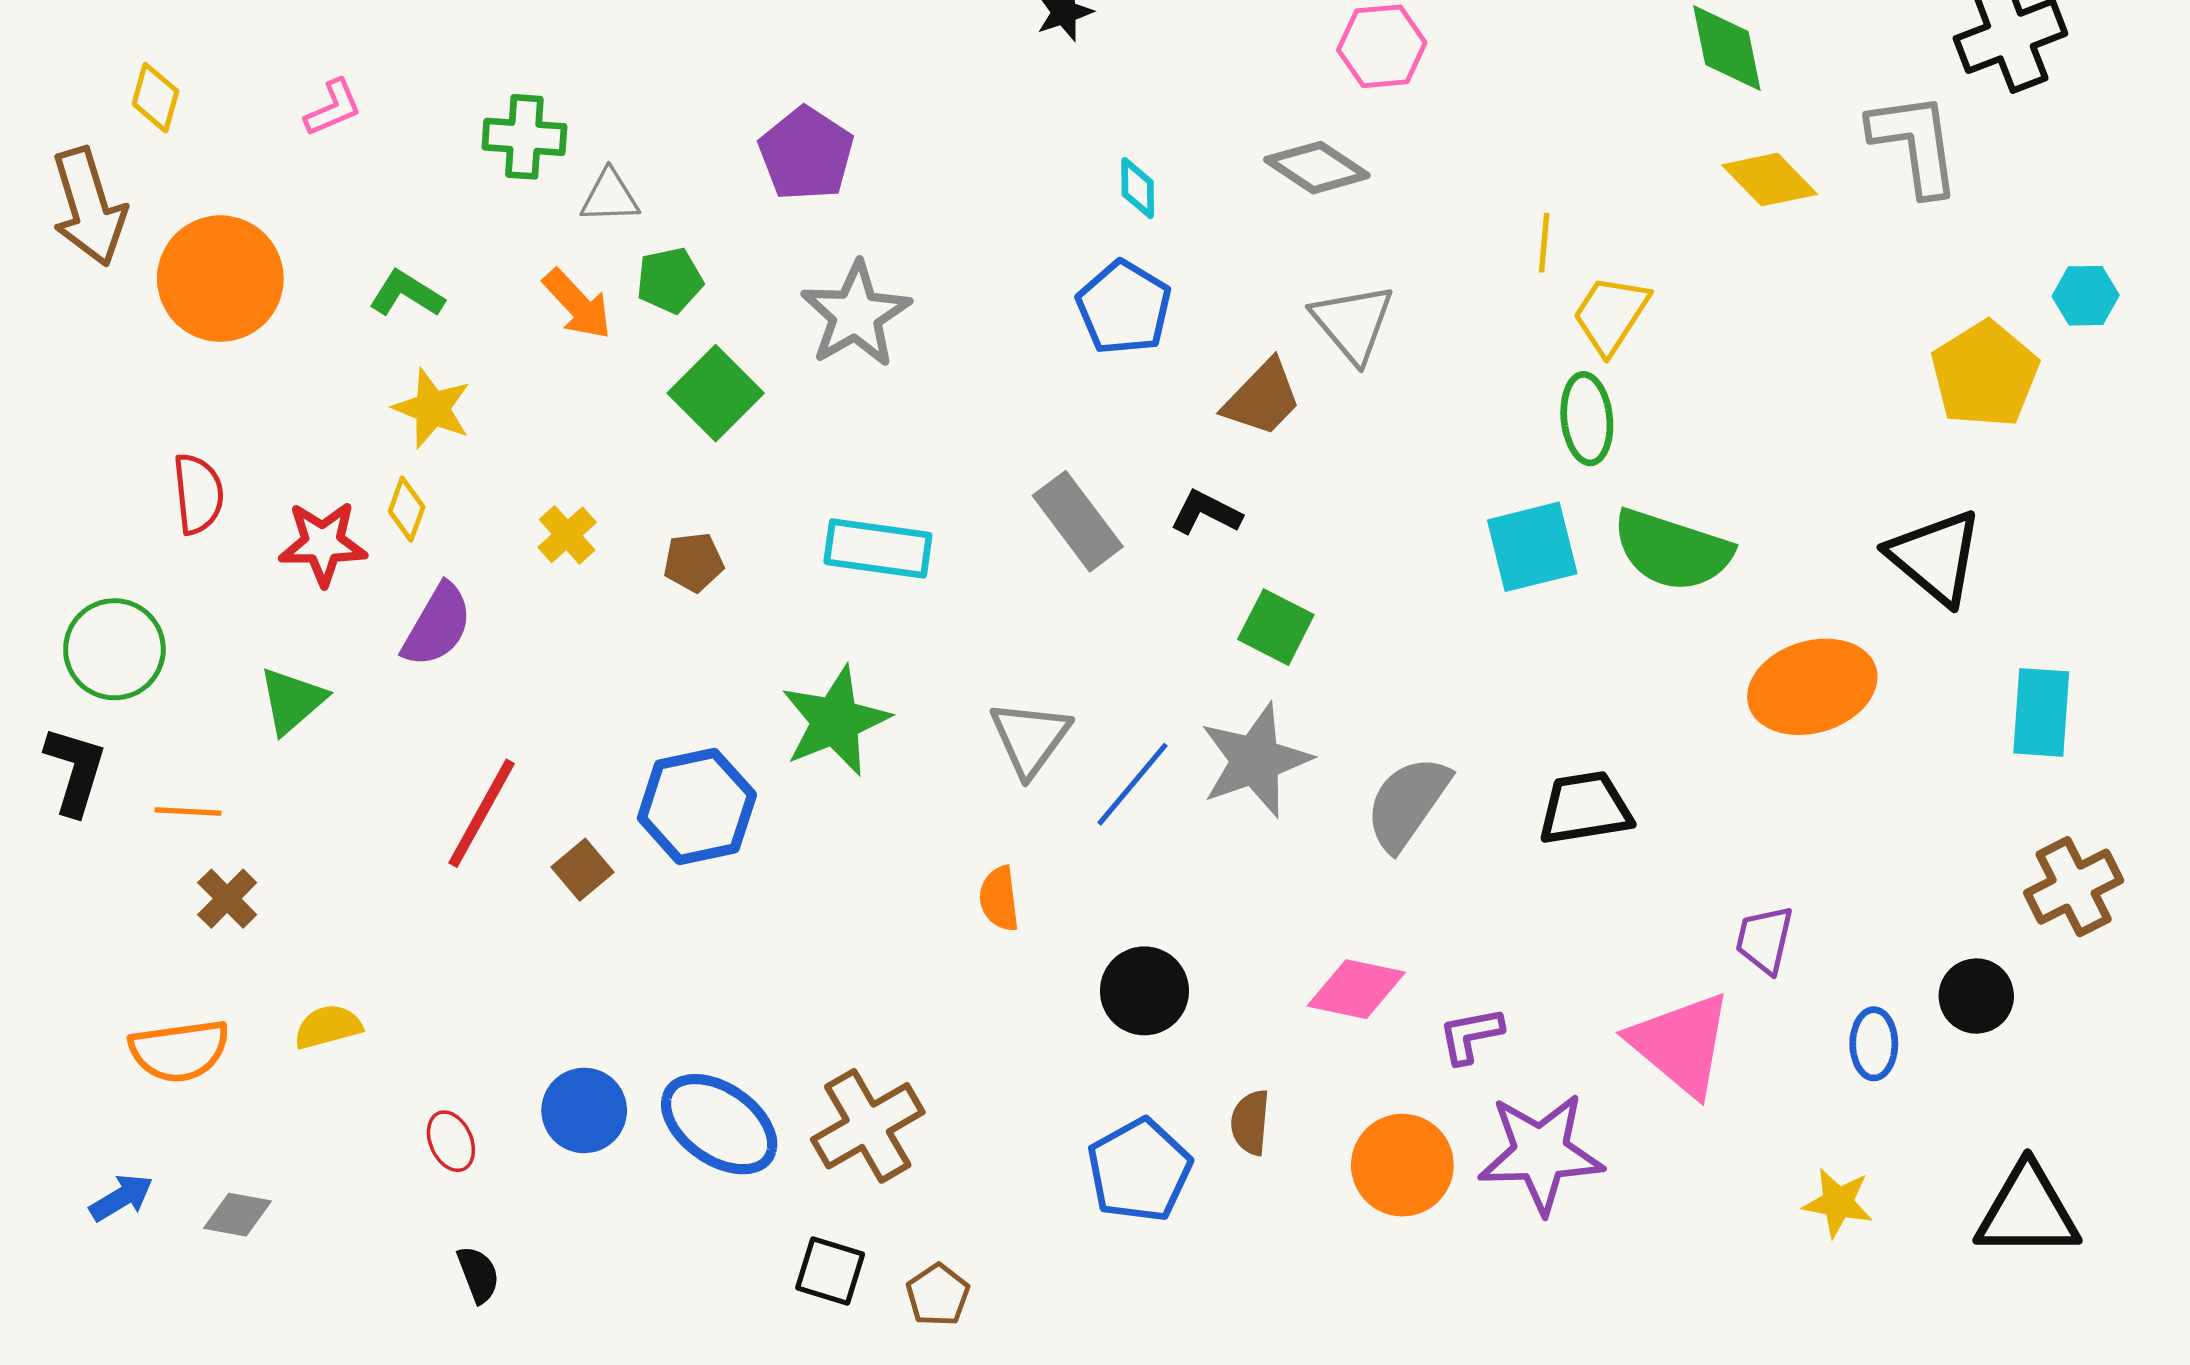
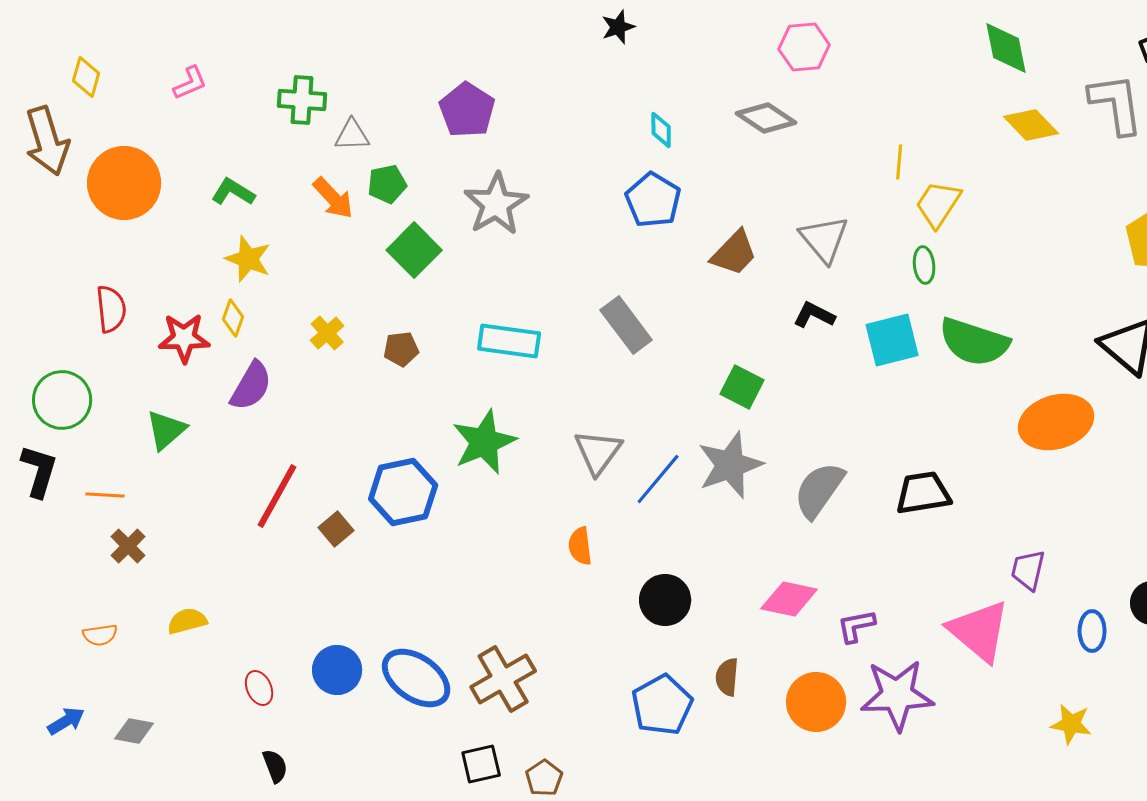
gray triangle: (1353, 323) -> (824, 239), moved
green ellipse: (1587, 419) -> (924, 265), size x0.7
black L-shape: (1206, 513) -> (814, 315), moved
orange semicircle: (179, 1051) -> (100, 635), size x0.6
black square: (830, 1271) -> (481, 764), turned -30

